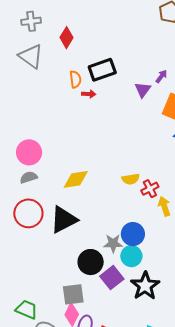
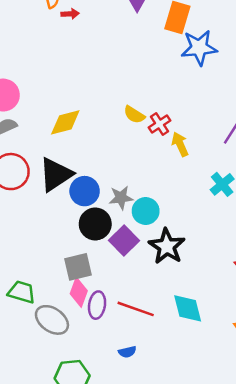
yellow semicircle: (131, 179) -> (134, 115), turned 48
blue circle: (133, 234) -> (85, 191), moved

